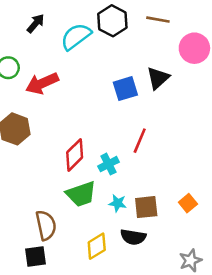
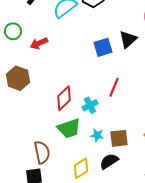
red arrow: (42, 83) -> (39, 43), size x0.7
black semicircle: (133, 237) -> (109, 161), turned 138

